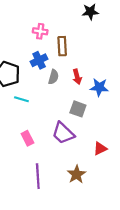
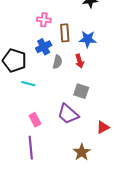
blue star: (99, 87) -> (88, 39), moved
purple line: (38, 176) -> (31, 148), moved

